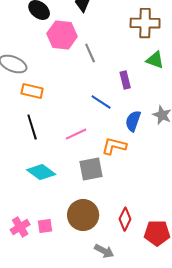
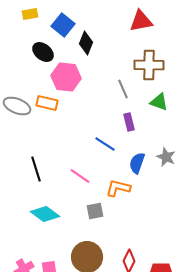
gray line: (90, 53) -> (123, 89), moved
orange rectangle: (32, 91) -> (47, 103), moved
pink line: (76, 134) -> (80, 176), turned 60
gray square: (91, 169) -> (95, 211), size x0.7

